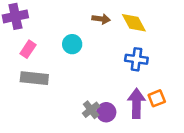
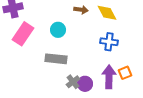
pink rectangle: (28, 49) -> (23, 34), size x1.6
gray rectangle: (34, 78) -> (56, 59), moved

